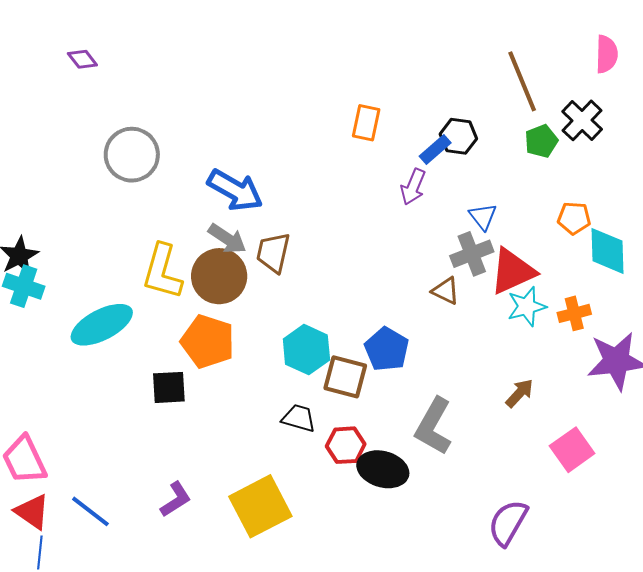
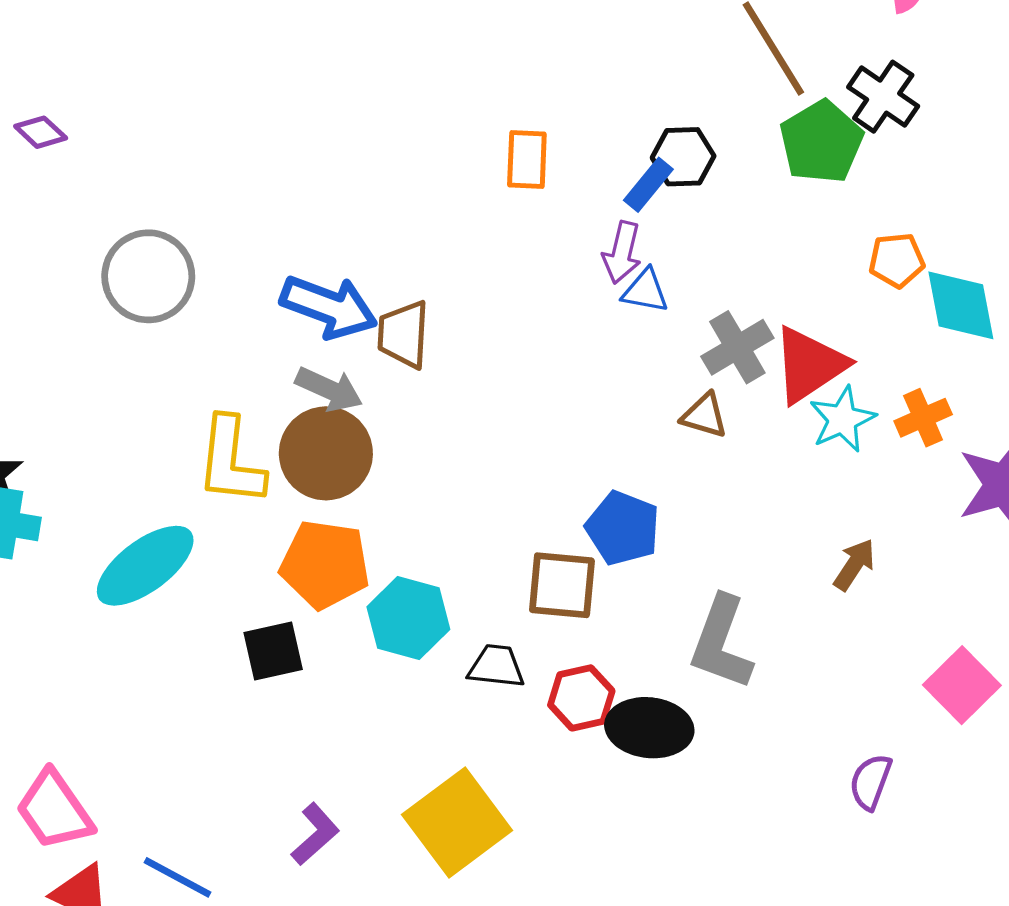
green pentagon: (541, 141) -> (821, 142), size x1.5
blue triangle: (483, 217) -> (645, 291), moved, turned -32
brown trapezoid: (273, 253) -> (403, 334), moved
cyan hexagon: (306, 350) -> (408, 618), moved
pink square: (572, 450) -> (962, 685), moved
purple semicircle: (508, 523) -> (871, 782), size x0.7

